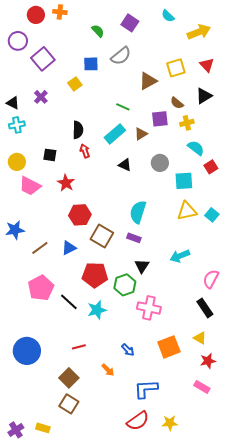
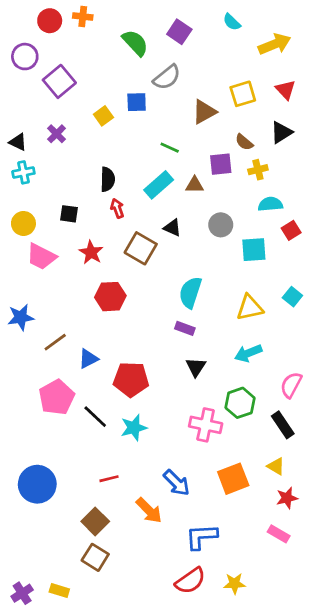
green semicircle: (98, 31) -> (135, 43), size x1.5
blue square: (91, 64) -> (137, 102), moved
brown triangle: (141, 134) -> (195, 185), turned 32
cyan semicircle: (196, 148) -> (270, 204), turned -42
yellow triangle: (187, 211) -> (250, 308), moved
brown square: (102, 236) -> (141, 248), moved
blue triangle: (69, 248) -> (88, 359), moved
green hexagon: (125, 285) -> (240, 403), moved
blue arrow: (128, 350) -> (177, 483), size x1.5
orange arrow: (108, 370) -> (149, 510), size x1.5

